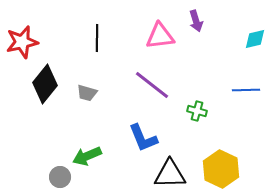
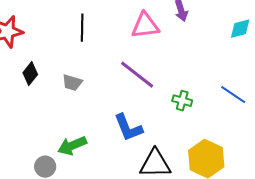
black diamond: (45, 84) -> (30, 74), size x0.6
blue line: (246, 90) -> (233, 95), moved, turned 36

